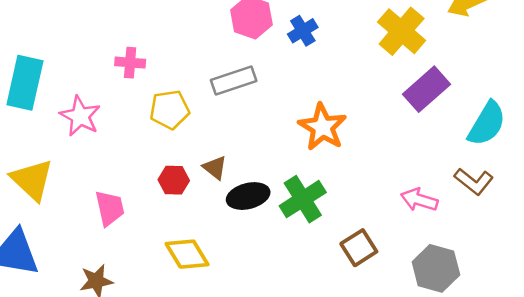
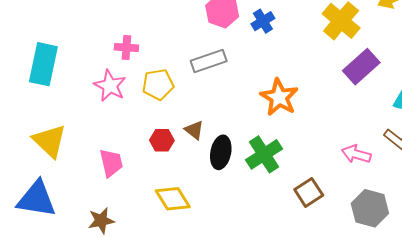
pink star: (80, 116) -> (110, 86), moved
black ellipse: (248, 196) -> (221, 152), turned -64

